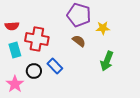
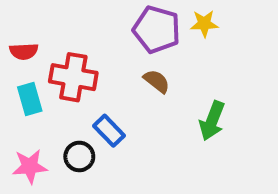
yellow star: (103, 28) -> (204, 24), moved
black circle: (34, 71) -> (79, 156), moved
pink star: (15, 84) -> (30, 166), turned 30

